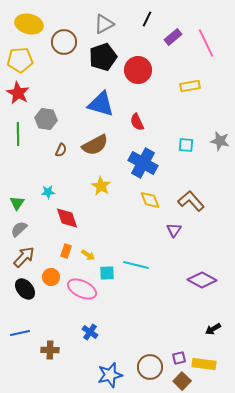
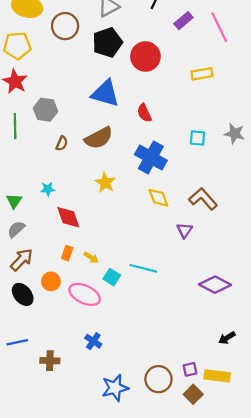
cyan square: (107, 273) -> (112, 277), turned 35

